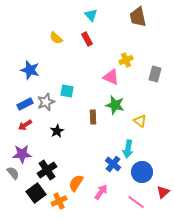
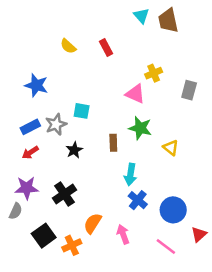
cyan triangle: (91, 15) -> (141, 16), moved
black star: (57, 131) -> (74, 150), moved
cyan arrow: (128, 149) -> (130, 174), moved
black cross: (47, 170) -> (64, 194), moved
gray semicircle: (13, 173) -> (16, 211), turned 64
pink arrow: (101, 192) -> (123, 234), turned -56

